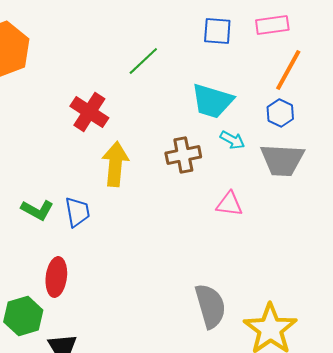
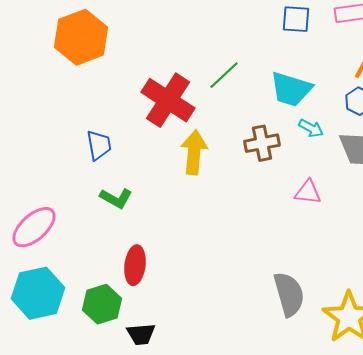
green line: (143, 61) -> (224, 75), moved
red cross: (89, 112) -> (168, 100), size x1.4
blue trapezoid: (77, 212) -> (99, 145), moved

